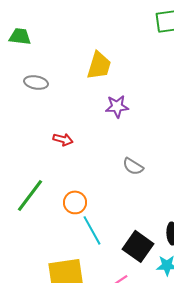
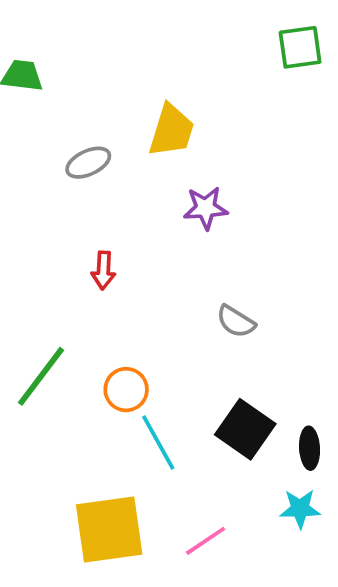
gray ellipse: (36, 82) -> (88, 163), moved, turned -35
red arrow: (63, 139) -> (103, 270), turned 78
black square: (138, 246) -> (245, 429), moved

